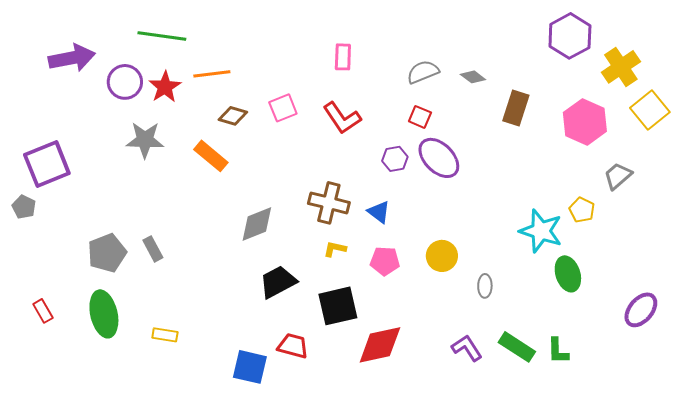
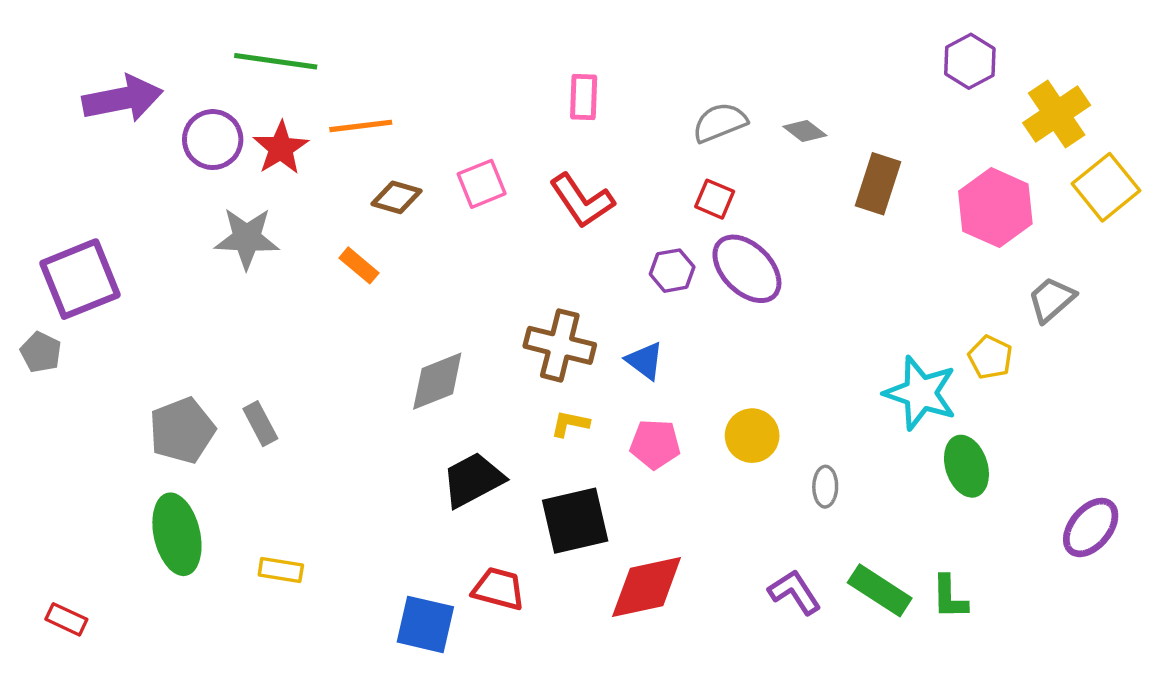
purple hexagon: (570, 36) -> (970, 61), size x0.7
orange rectangle: (211, 156) -> (359, 265), size x0.7
red rectangle: (43, 311) -> (66, 619), moved, turned -35

